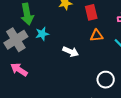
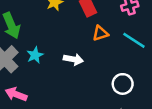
cyan star: (42, 34) -> (35, 55), moved

